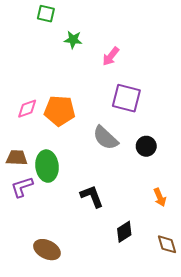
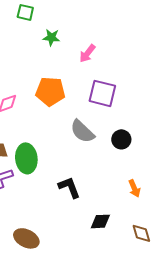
orange pentagon: (60, 111) -> (50, 91), moved
black diamond: (124, 232) -> (100, 221), turned 30

